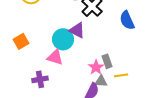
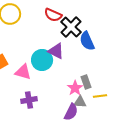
blue semicircle: (127, 20) -> (87, 41), moved
pink triangle: (55, 57) -> (23, 72), moved
purple cross: (40, 79) -> (29, 100), moved

